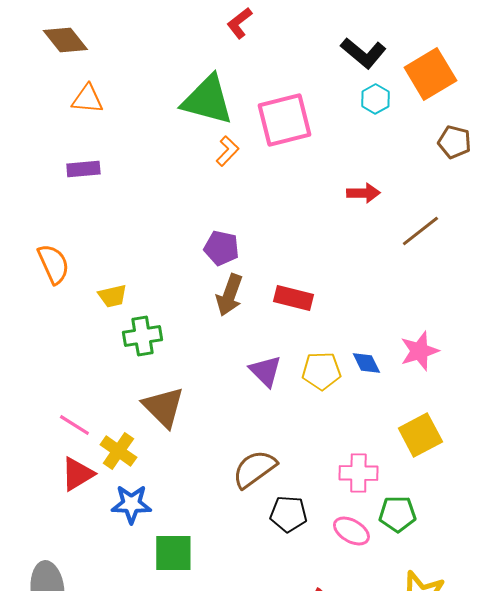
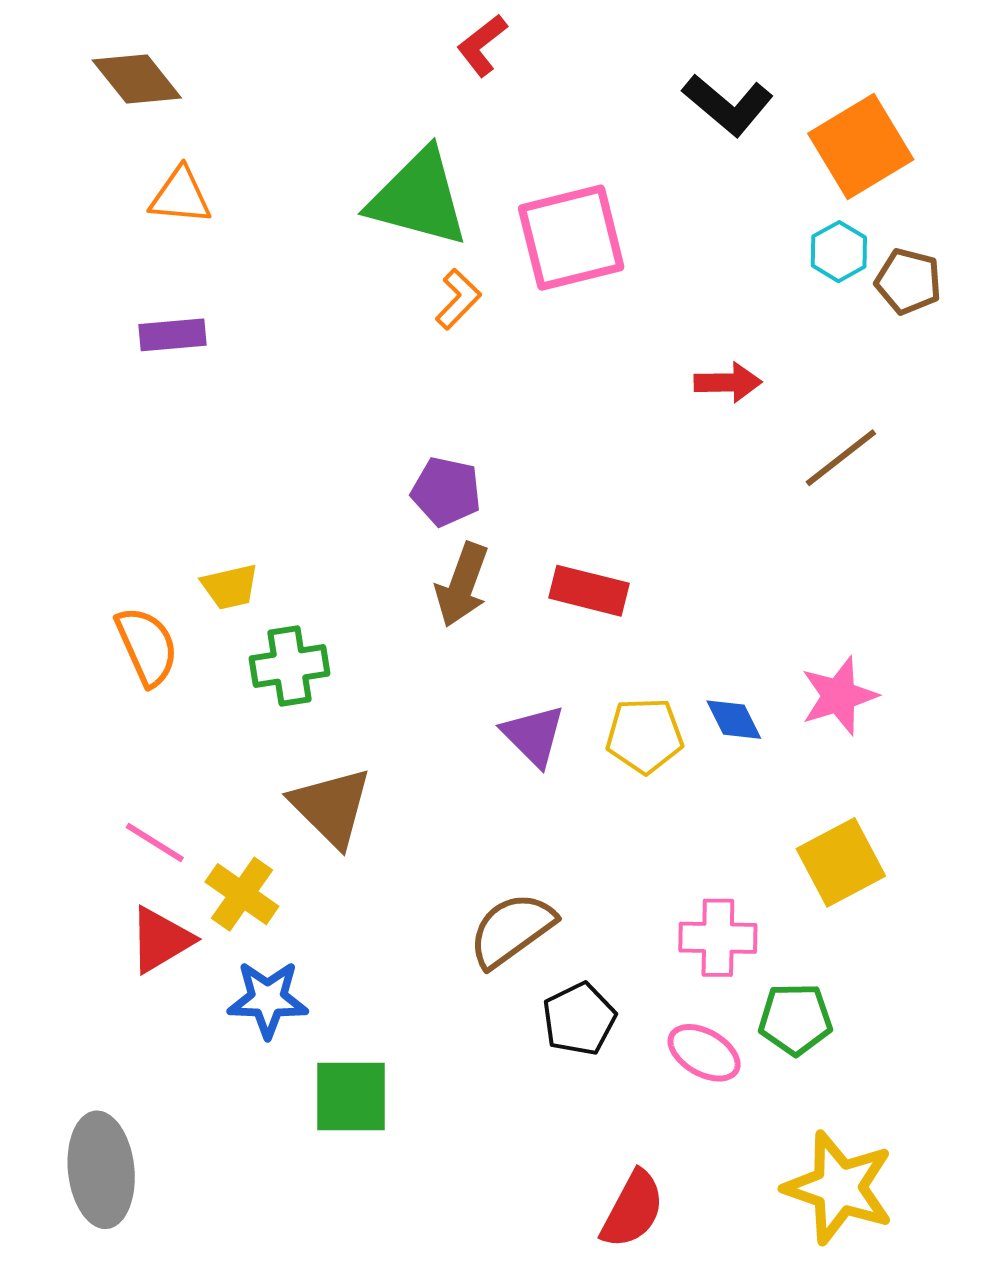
cyan hexagon: (375, 99) -> (839, 252), moved
orange semicircle: (53, 264) -> (147, 646), moved
black pentagon: (288, 514) -> (579, 1019), turned -30

